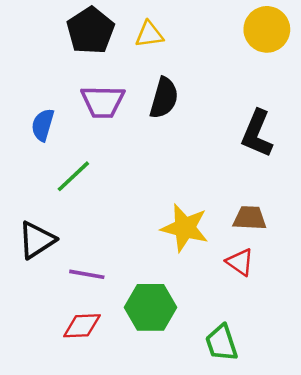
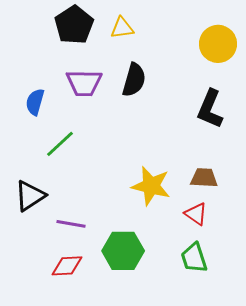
yellow circle: (267, 29) -> (218, 44), moved
green trapezoid: (222, 343) -> (194, 258), moved

